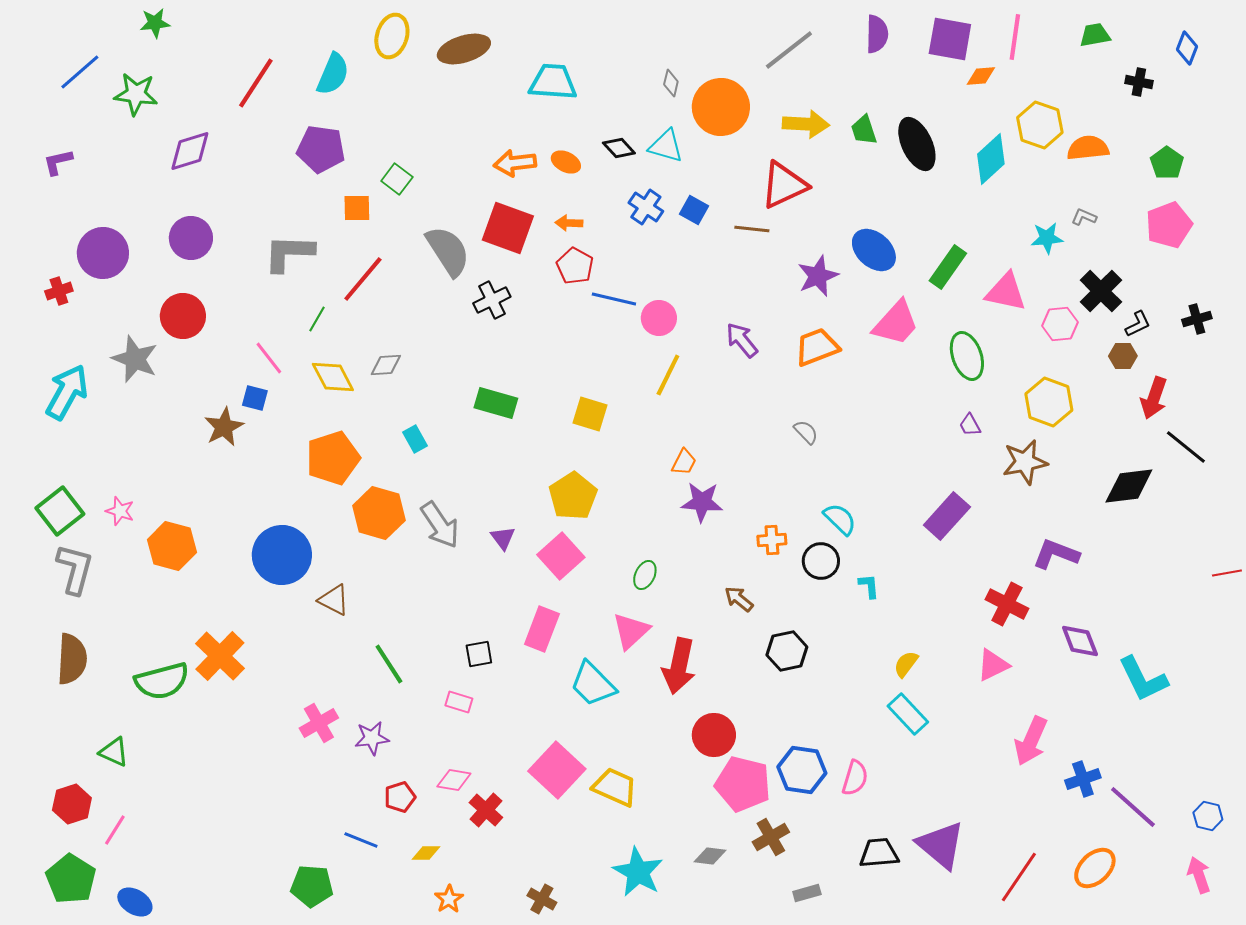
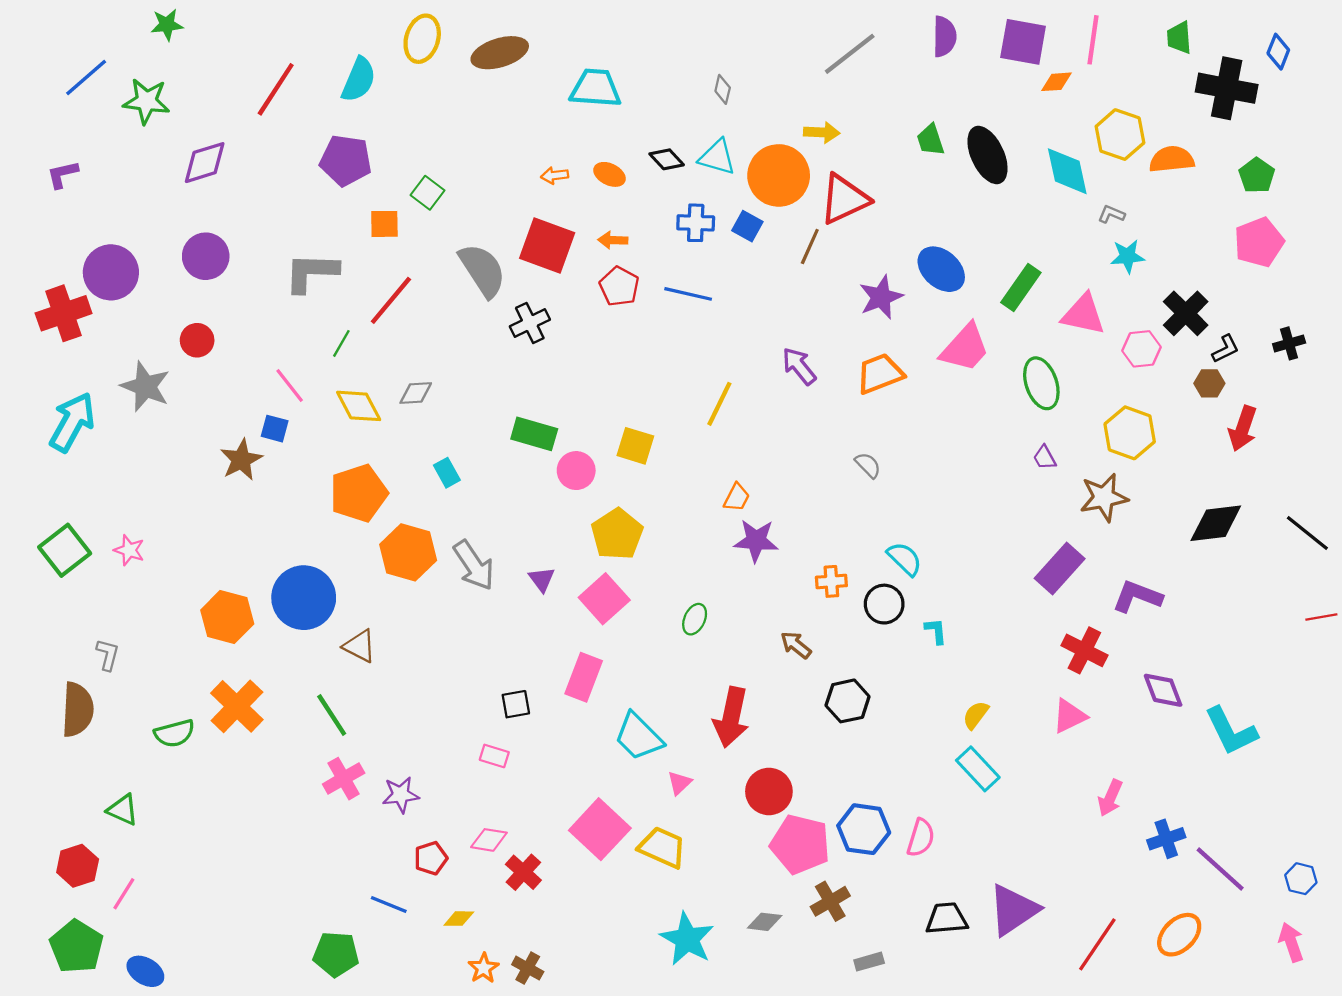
green trapezoid: (1095, 35) -> (1179, 38), turned -84
black cross: (1139, 82) -> (1227, 88), size x2.0
orange circle: (721, 107) -> (779, 175), moved
yellow arrow: (806, 124) -> (822, 132), moved, size x0.7
cyan diamond: (991, 159) -> (1067, 171), turned -60
orange arrow: (515, 163) -> (555, 175), size x0.6
blue cross: (646, 207) -> (696, 223), turned -32
gray L-shape: (1084, 217) -> (1111, 214), moved
brown line: (752, 229) -> (810, 247), turned -72
red cross: (59, 291) -> (64, 313), size x1.8
blue line: (614, 299) -> (688, 294), moved
red circle: (183, 316) -> (197, 340), size x0.7
pink circle: (659, 318) -> (576, 471), moved
black line: (1186, 447) -> (1307, 533), moved
purple rectangle: (947, 516) -> (1060, 569), moved
orange hexagon: (172, 546) -> (227, 617), moved
gray L-shape: (75, 569) -> (108, 655), moved, size x0.6
pink triangle: (631, 631) -> (680, 783), moved, size x0.6
green line: (389, 664) -> (332, 715), moved
green semicircle: (162, 681) -> (174, 733), size x0.7
pink arrow: (1031, 741) -> (1110, 798), size x0.7
purple triangle: (941, 845) -> (1013, 910), turned 46
brown cross: (542, 899) -> (528, 968), moved

